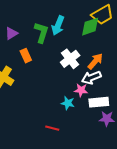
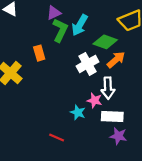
green diamond: (90, 27) -> (105, 42), moved, turned 30
purple triangle: (11, 33) -> (54, 13), moved
orange arrow: (95, 61) -> (116, 60), moved
white arrow: (91, 78) -> (108, 88), turned -78

